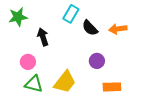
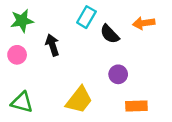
orange arrow: (118, 29) -> (144, 23), moved
pink circle: (28, 62) -> (17, 55), moved
green triangle: (34, 84) -> (22, 102), moved

